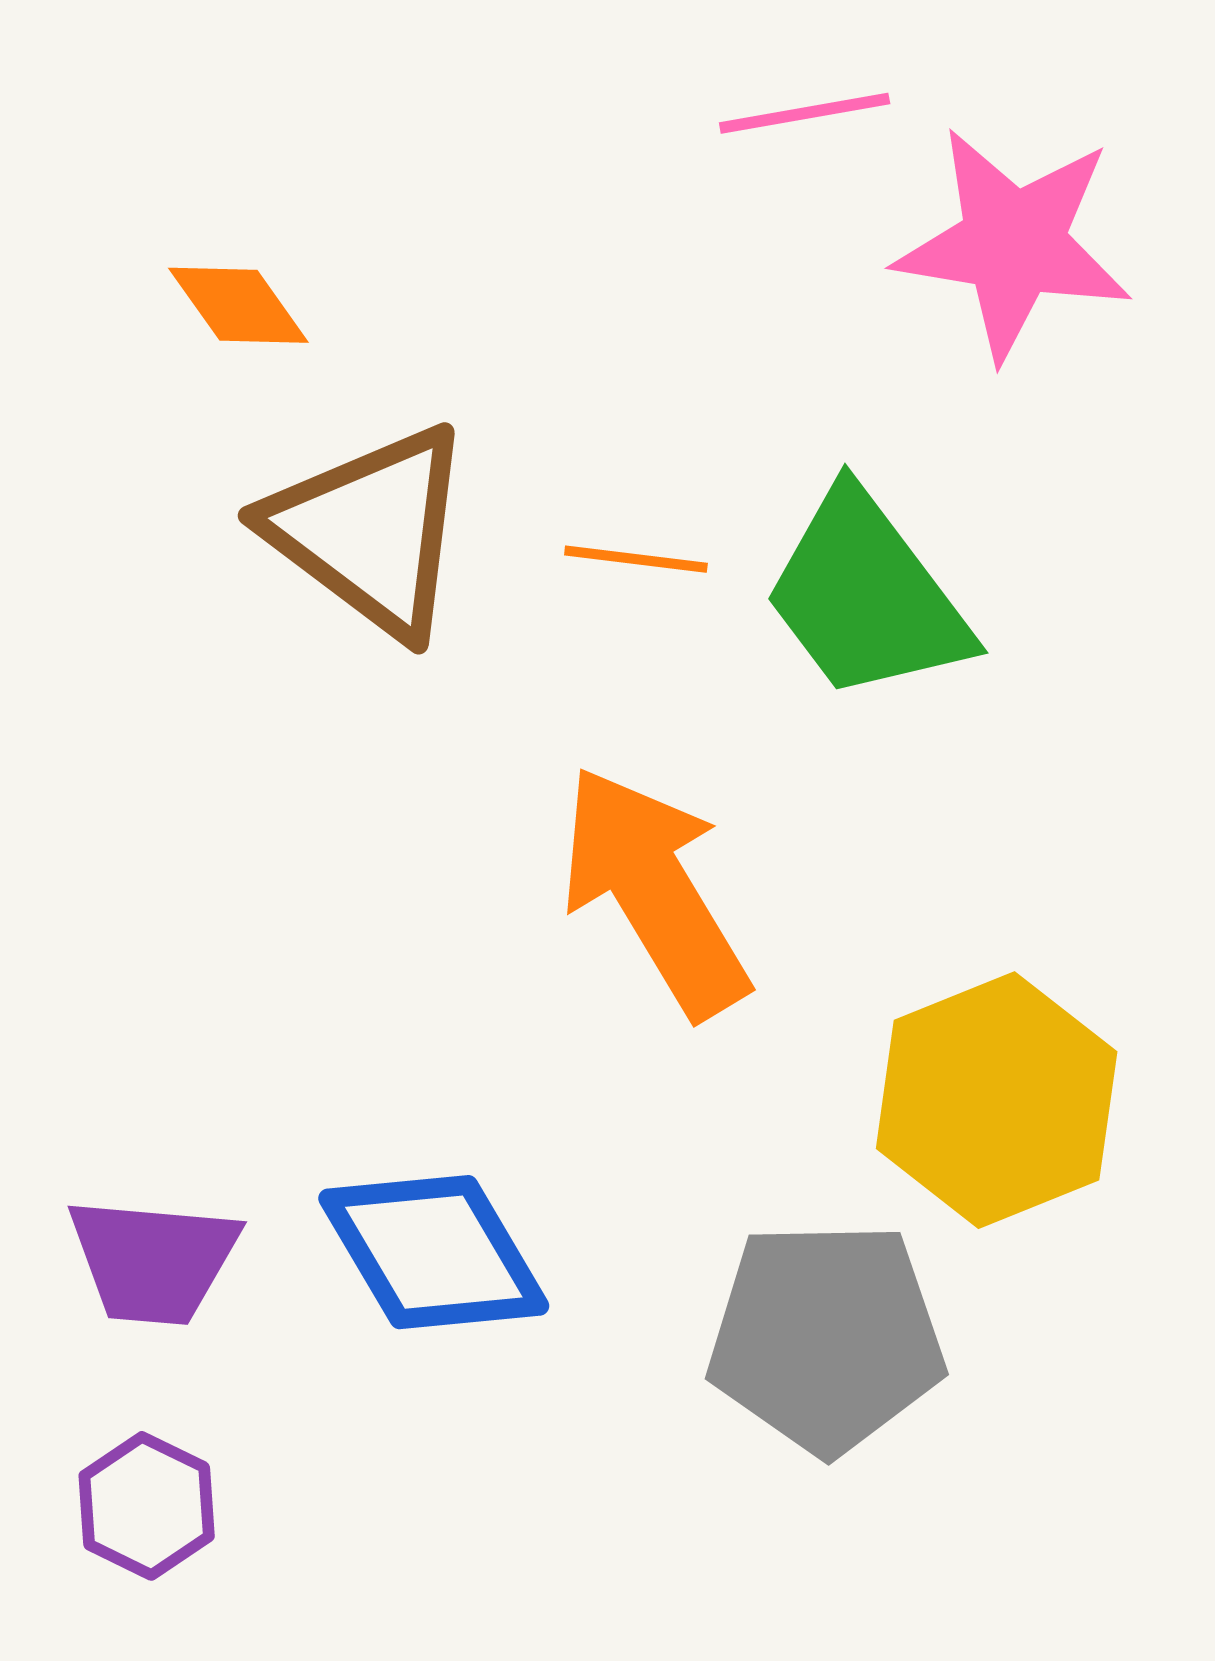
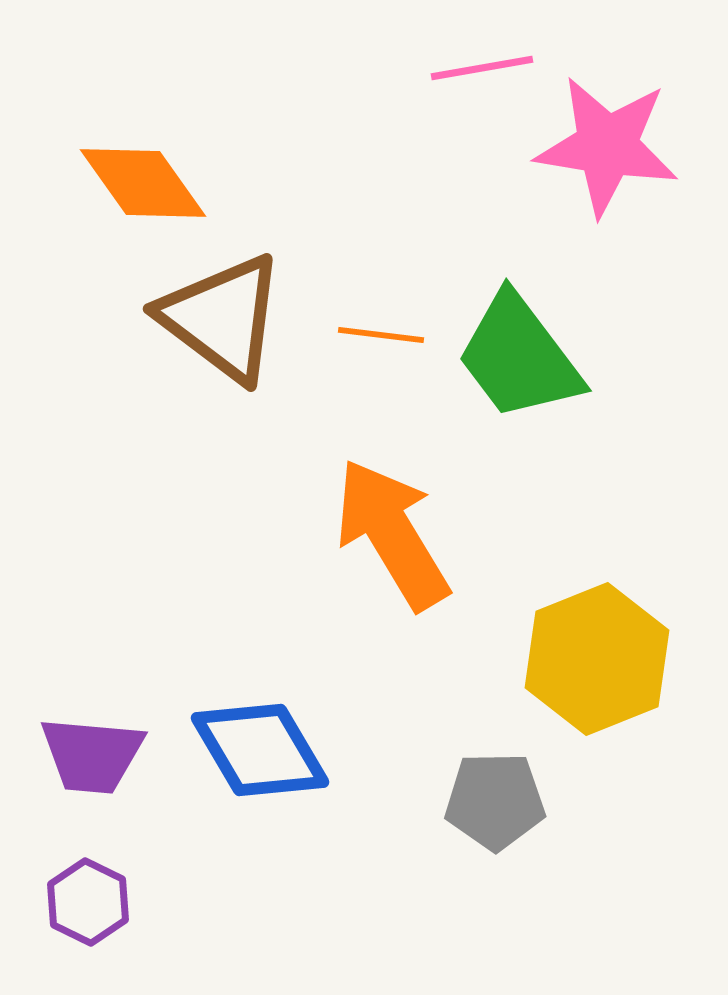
orange diamond: (238, 305) -> (143, 183), size x1.5
gray pentagon: (826, 1337) -> (495, 801), size x0.7

